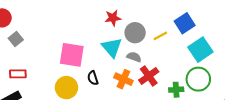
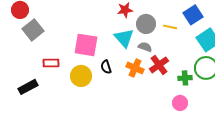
yellow line: (160, 36) -> (170, 27), turned 40
gray square: (16, 39) -> (33, 30), size x1.5
red rectangle: (18, 74) -> (51, 63), moved

